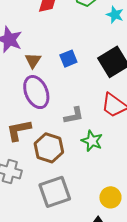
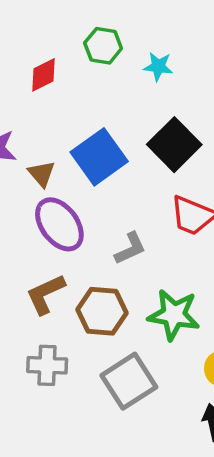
blue square: (68, 59) -> (99, 157), size x1.8
green star: (92, 141) -> (174, 315), moved, size x1.4

